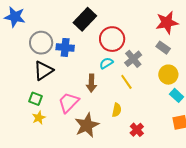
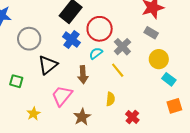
blue cross: (65, 47) -> (71, 40), moved, turned 36
black triangle: (43, 71) -> (48, 65), moved
green square: (36, 99) -> (16, 81), moved
brown star: (87, 125) -> (82, 117), size x0.7

